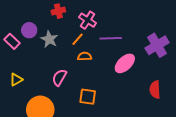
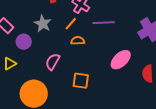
purple circle: (29, 30) -> (24, 42), moved
pink ellipse: (125, 63) -> (121, 60), moved

